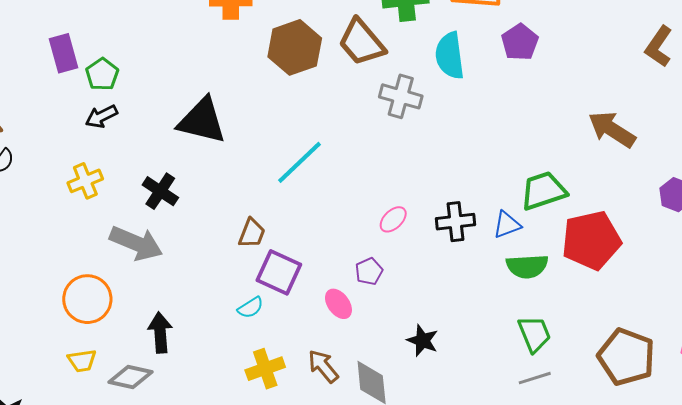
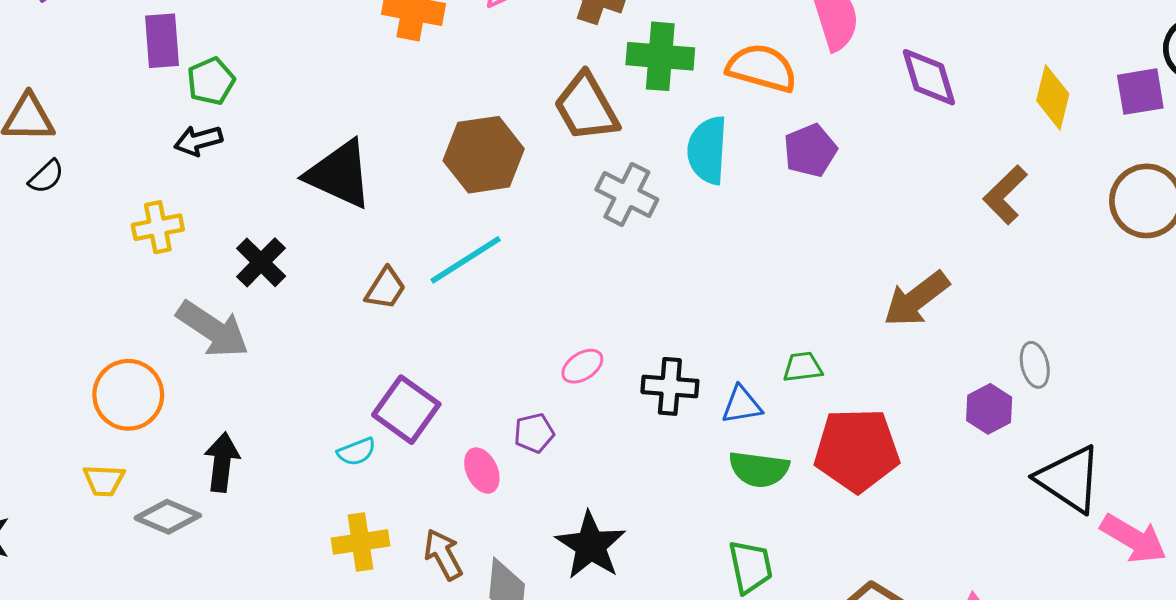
brown hexagon: (295, 47) -> (484, 155), moved
brown arrow: (612, 129) -> (916, 299), turned -81
green trapezoid: (543, 191) -> (803, 367), size x0.6
brown trapezoid: (252, 233) -> (386, 288), moved
black star: (423, 341) -> (591, 545), size x1.5

